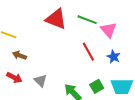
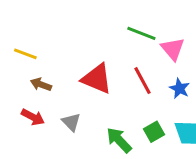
red triangle: (56, 19) -> (97, 79), moved

